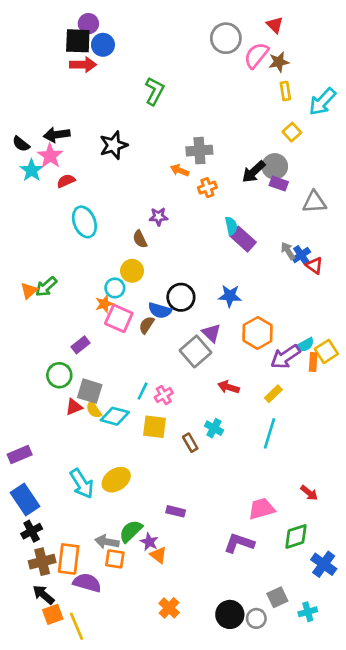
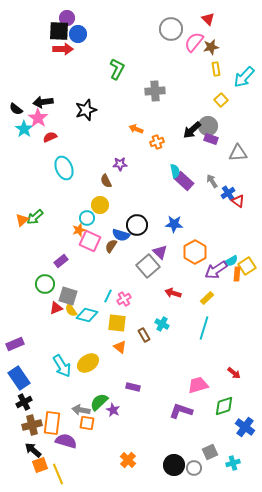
gray cross: (199, 151) -> (155, 91), moved
gray arrow: (288, 251) -> (212, 181), moved
orange triangle: (158, 555) -> (120, 347), moved

